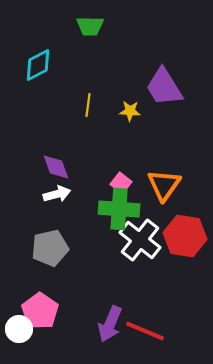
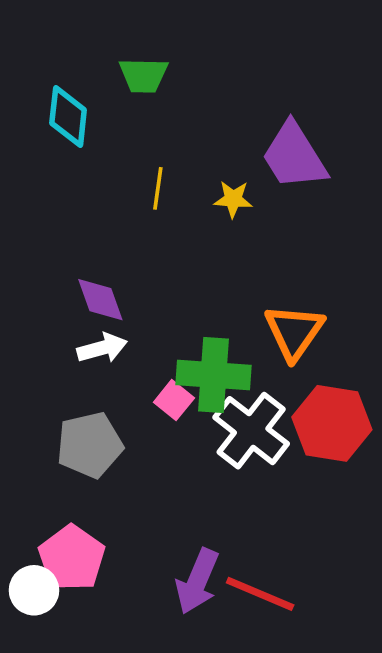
green trapezoid: (90, 26) -> (143, 75), moved
cyan diamond: (38, 65) -> (68, 117), turned -56
pink square: (121, 183) -> (174, 400), moved

